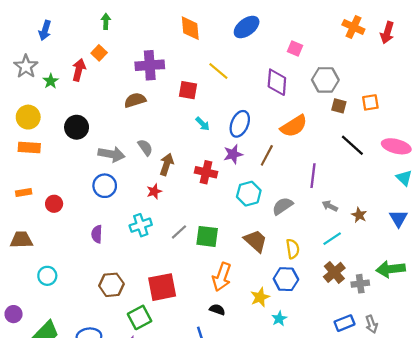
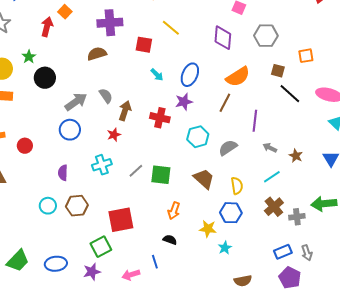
green star: (51, 81) -> (29, 57), moved
brown square: (339, 106) -> (278, 71), moved
gray arrow: (111, 154) -> (76, 102), turned -45
brown line: (267, 155) -> (225, 103), moved
cyan circle: (47, 276) -> (48, 206), moved
orange arrow: (222, 277) -> (174, 211), size x0.7
brown hexagon: (111, 285) -> (77, 206), moved
yellow star: (260, 297) -> (208, 229), turned 30

